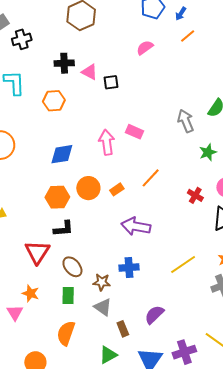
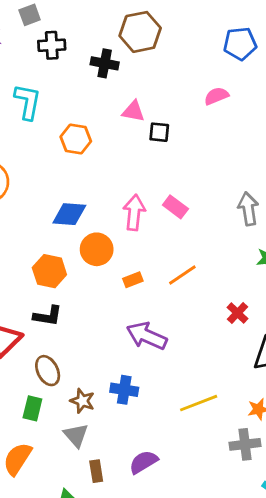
black cross: (64, 63) -> (105, 63), moved
pink triangle: (89, 72) -> (133, 111), turned -30
orange circle: (88, 188) -> (97, 249), moved

